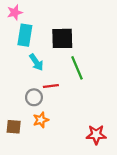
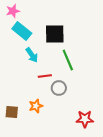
cyan rectangle: (25, 35) -> (22, 31), turned -60
gray circle: (34, 97) -> (59, 88), moved

